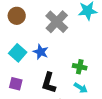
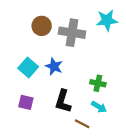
brown circle: (17, 16) -> (42, 26), moved
gray cross: (57, 22) -> (72, 33), turned -35

